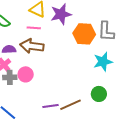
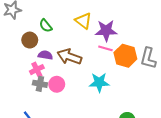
pink line: (34, 28) -> (105, 48), moved
cyan star: (103, 62) -> (99, 82), moved

